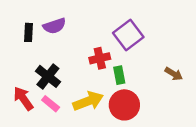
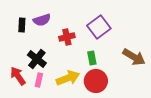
red cross: (100, 58) -> (67, 37), moved
brown arrow: (174, 74) -> (134, 57), size x1.6
pink rectangle: (51, 104) -> (39, 80), turned 64

